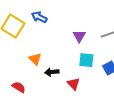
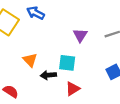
cyan square: (86, 60) -> (67, 63), moved
red triangle: (73, 84) -> (73, 89), turned 40

